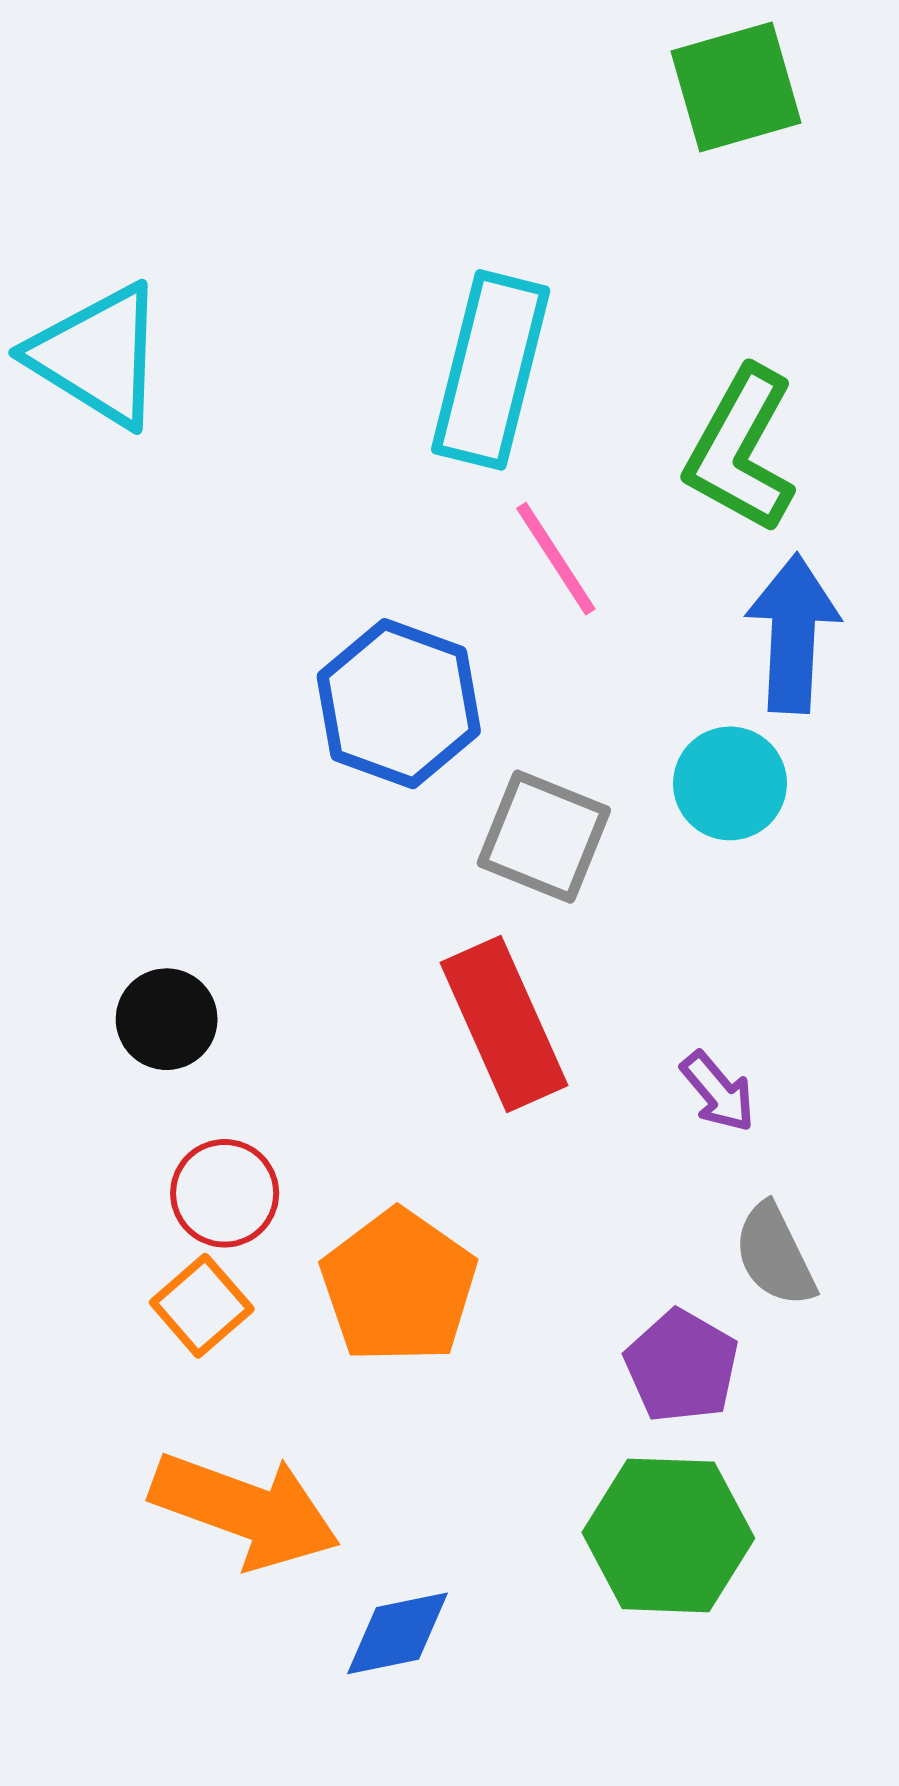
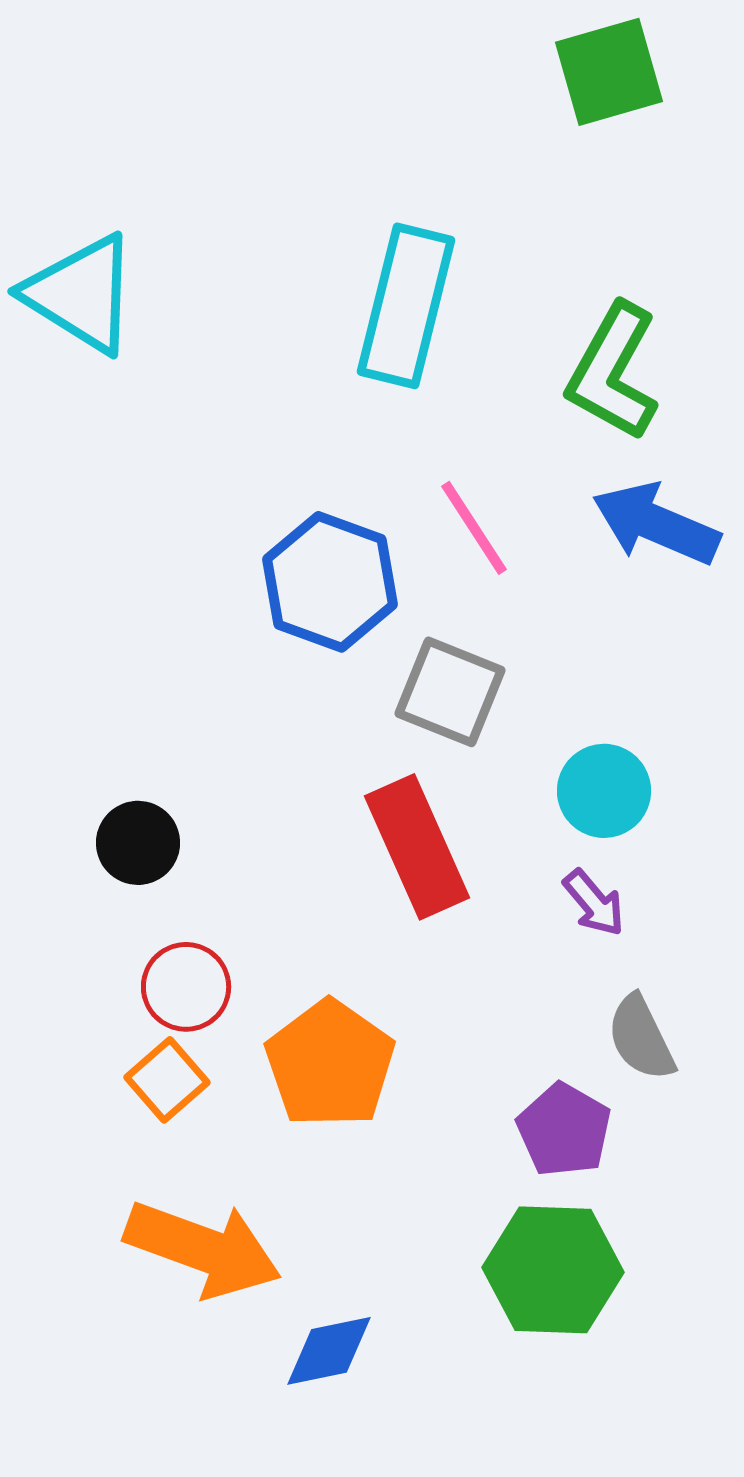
pink line: (556, 559) -> (474, 528), moved
blue arrow: (793, 634) -> (656, 524), turned -70
cyan circle: (730, 783) -> (604, 791), moved

